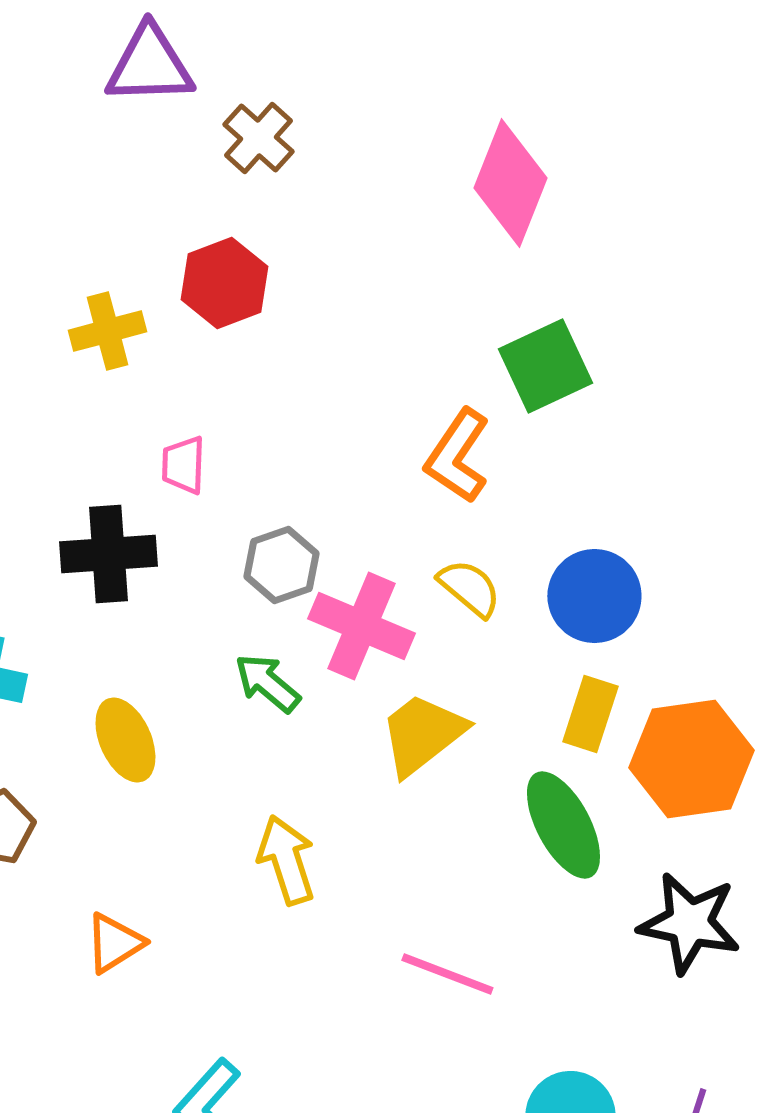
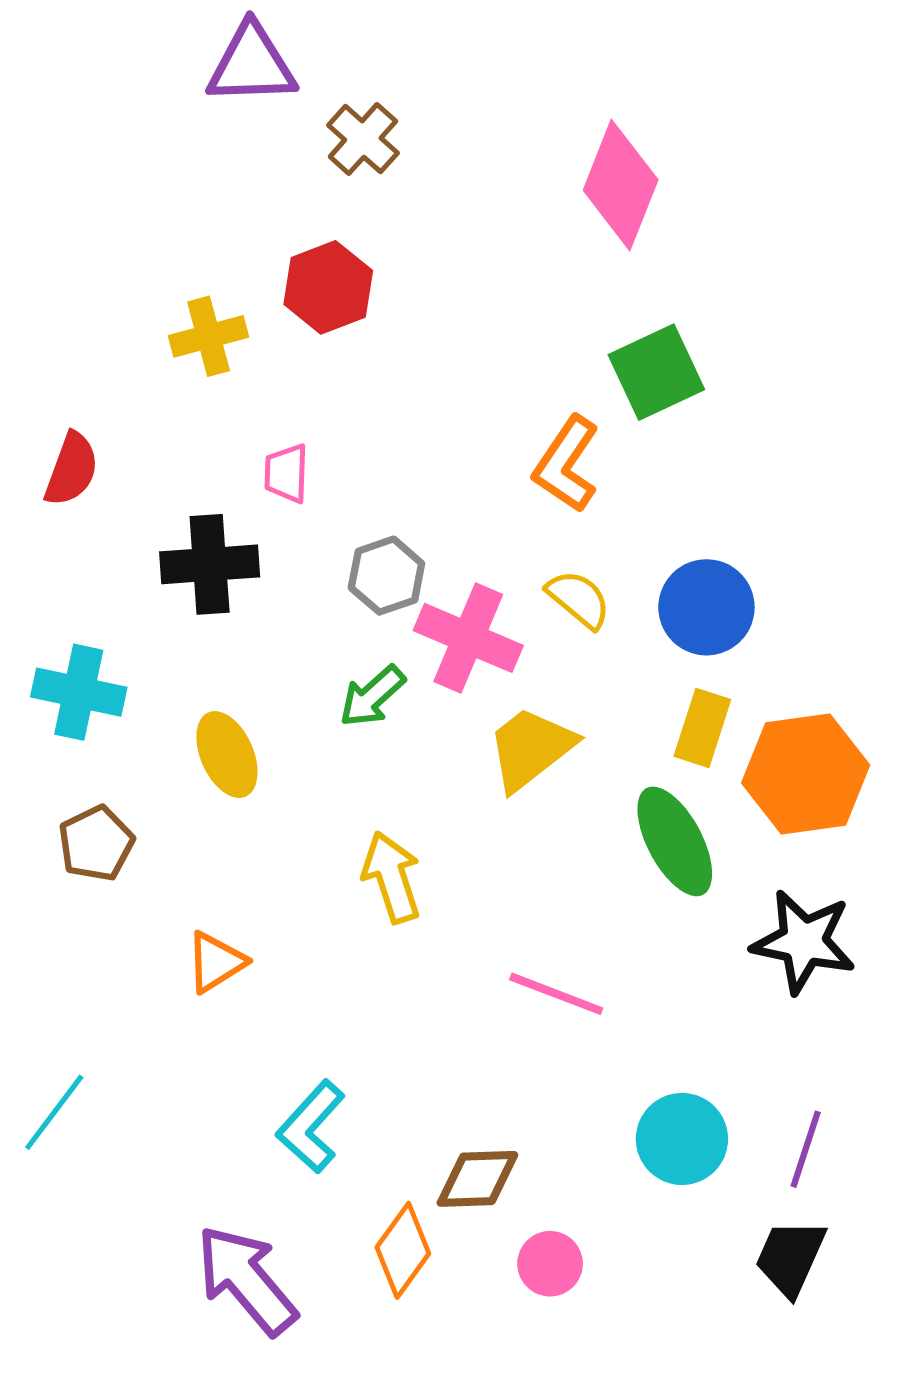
green arrow: (267, 683) -> (372, 696), turned -82

